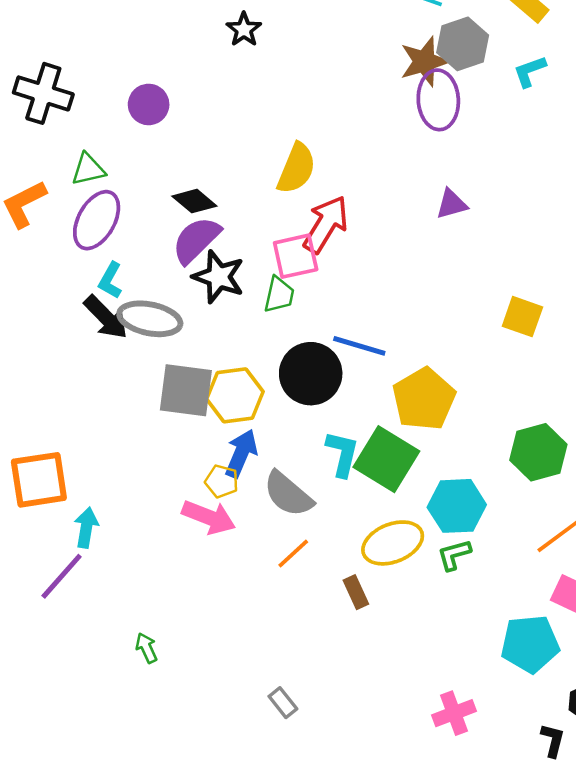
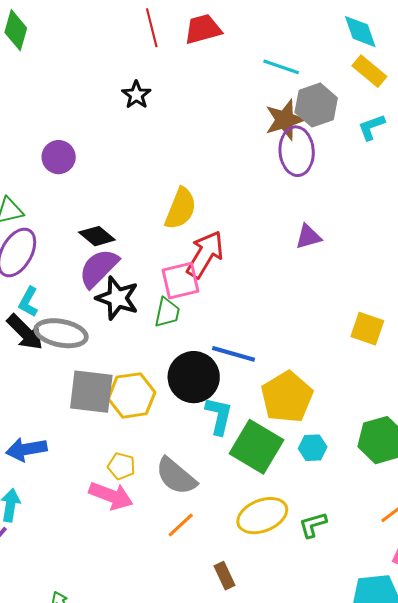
blue arrow: (241, 454) -> (26, 449), moved, turned -123
cyan L-shape: (342, 454) -> (219, 416), moved
cyan hexagon: (457, 506) -> (313, 448), moved, size x0.6
brown rectangle: (356, 592) -> (224, 576), moved

